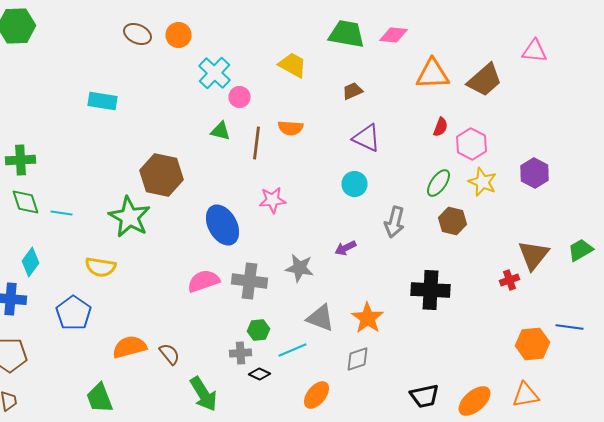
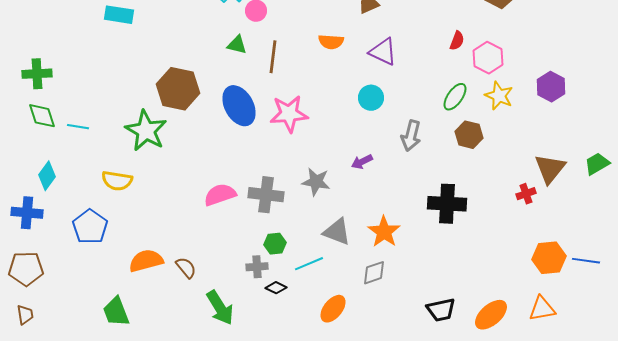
orange semicircle: (290, 128) -> (331, 42), moved
pink star: (272, 200) -> (289, 114), size x1.4
blue ellipse: (222, 225) -> (239, 106), moved
blue line: (570, 327) -> (586, 261), moved

